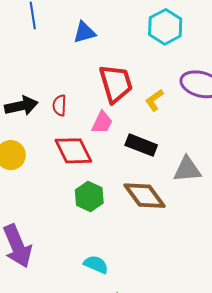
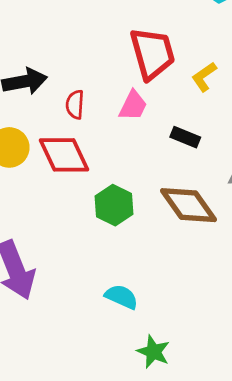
red semicircle: (60, 105) -> (75, 105), moved
black rectangle: (141, 145) -> (185, 137), size x0.7
red diamond: (73, 151) -> (64, 155), moved

